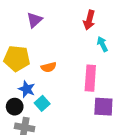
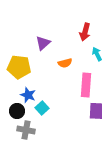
purple triangle: (34, 20) -> (43, 43), moved
orange semicircle: (49, 67) -> (65, 63), moved

